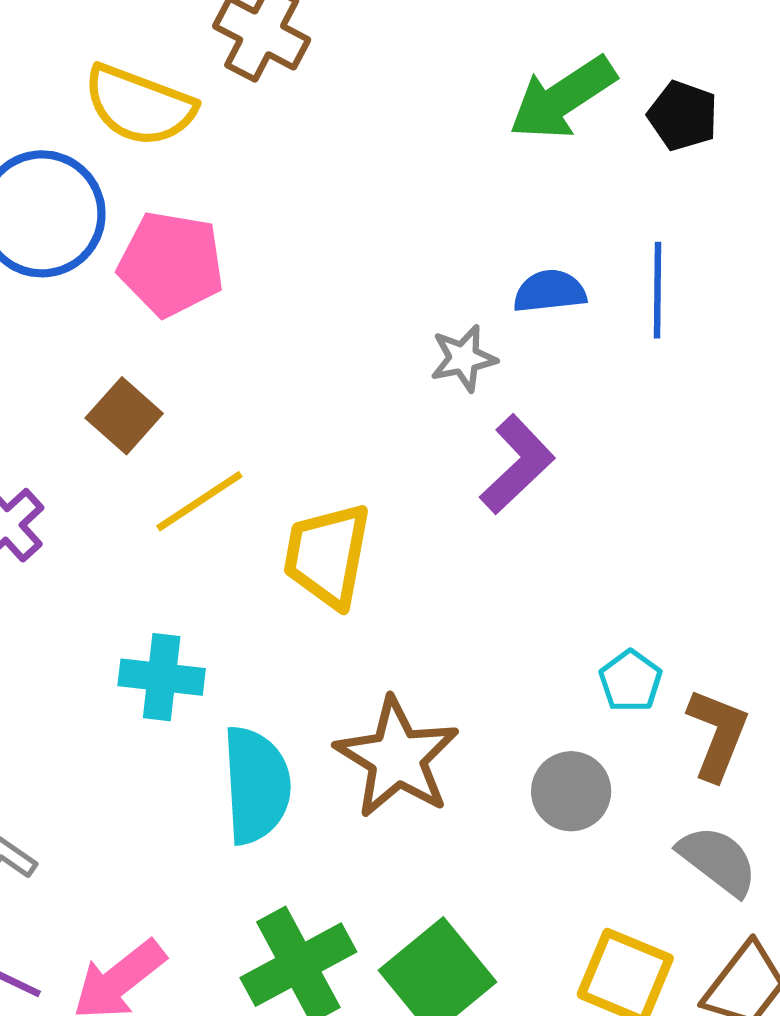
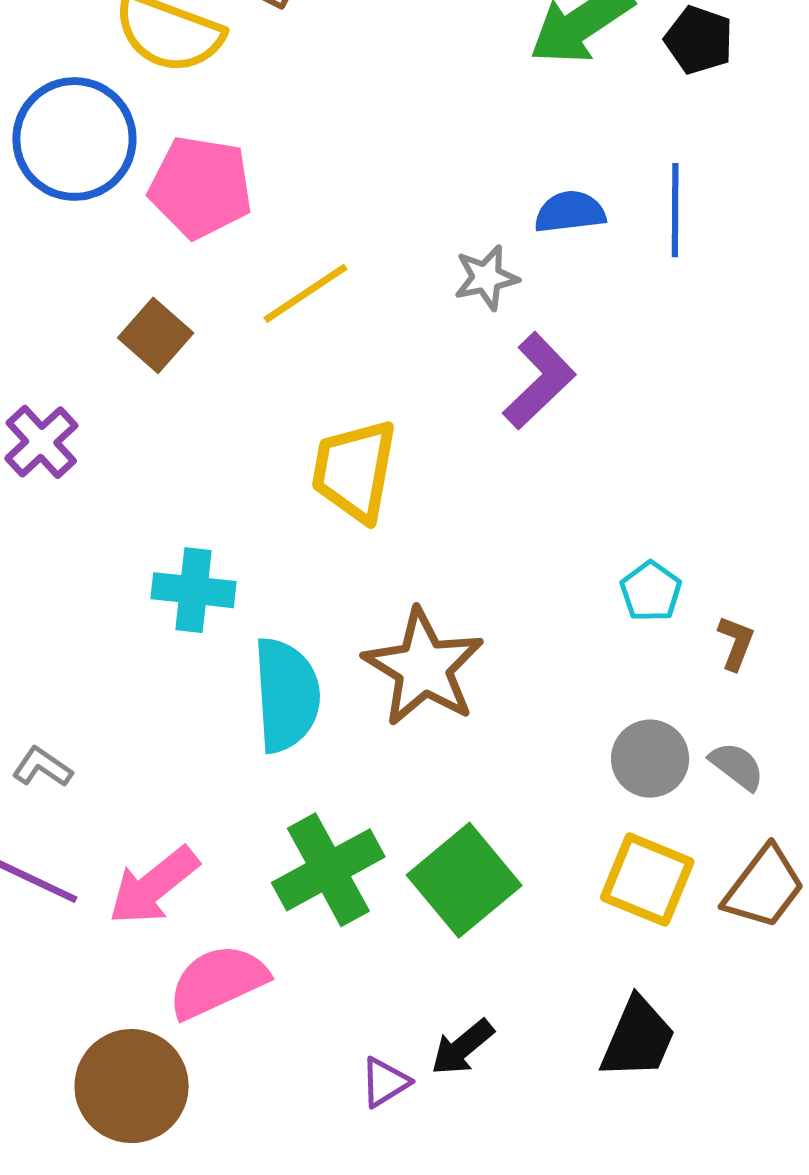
yellow line: (199, 501) -> (305, 293), moved
brown L-shape: (717, 734) -> (736, 643), size x0.6
gray circle: (571, 791) -> (650, 759), moved
gray semicircle: (718, 861) -> (737, 766), size x0.7

